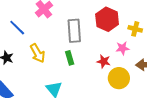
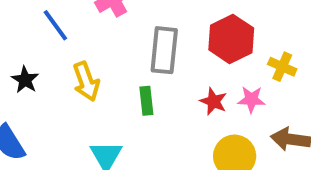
red star: (104, 61) -> (214, 101), moved

